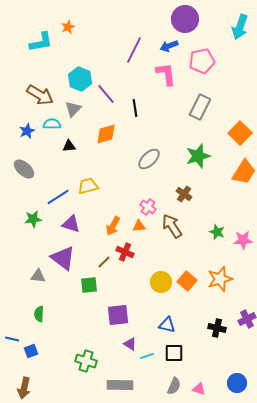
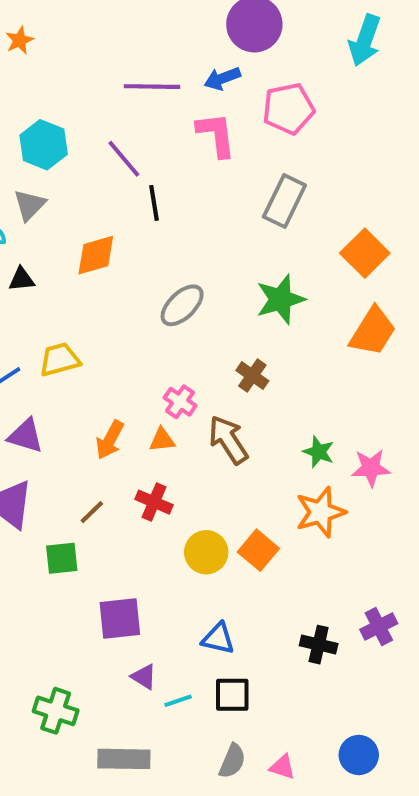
purple line: (134, 50) -> (152, 87), turned 64
purple line: (106, 94) -> (124, 159), moved
red cross: (125, 252) -> (154, 502), moved
orange star: (220, 279) -> (321, 512), moved

